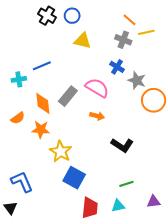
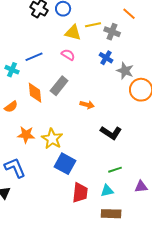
orange line: (130, 20) -> (129, 14), moved
yellow line: (146, 32) -> (93, 25), moved
cyan cross: (19, 79) -> (12, 70), turned 32
pink semicircle: (97, 88) -> (68, 55), moved, size x0.6
orange star: (41, 130) -> (26, 135), moved

